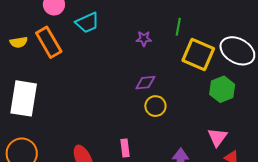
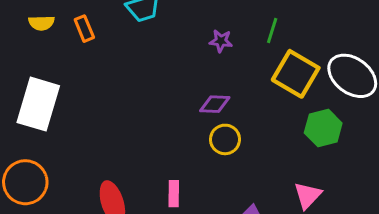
orange rectangle: (49, 42) -> (84, 29), size x0.6

